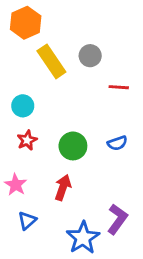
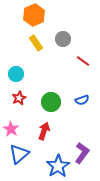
orange hexagon: (26, 23) -> (34, 15), moved
yellow rectangle: (51, 61) -> (36, 43), size x0.7
red line: (119, 87) -> (83, 61), turned 32
blue triangle: (27, 221) -> (19, 154), size x1.5

